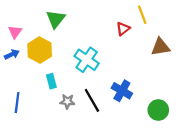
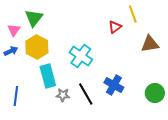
green triangle: (56, 19) -> (34, 18), moved
cyan rectangle: (51, 81) -> (48, 76), size x1.6
green circle: (158, 110) -> (155, 93), moved

